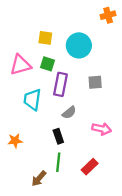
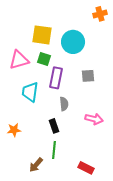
yellow square: (45, 38) -> (42, 35), size x1.5
gray semicircle: (69, 113) -> (64, 104), turned -56
red rectangle: (90, 167) -> (86, 168), moved, turned 70

